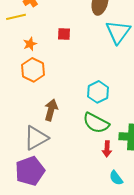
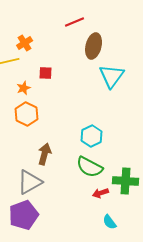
red square: (64, 34) -> (46, 73), moved
red arrow: (107, 149) -> (101, 193), turned 70

